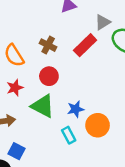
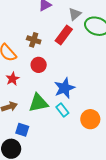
green triangle: (43, 106) -> (38, 103), moved, turned -30
blue star: (76, 109) -> (64, 88), size x1.5
orange circle: (98, 125) -> (90, 119), moved

